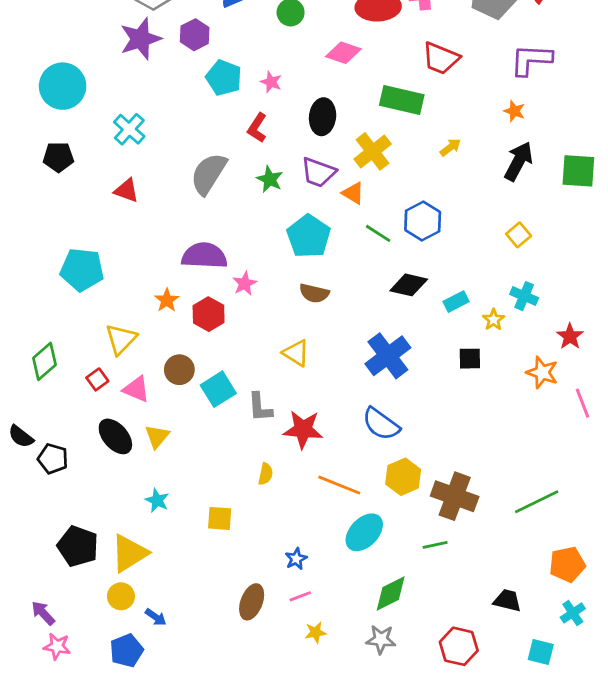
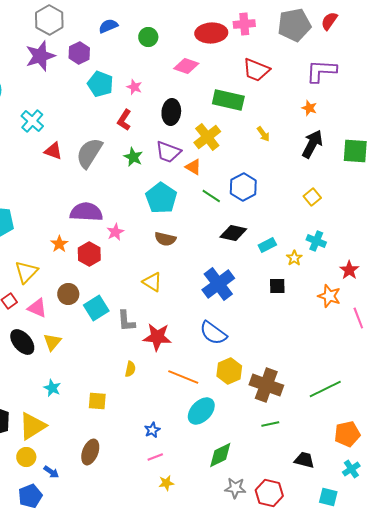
yellow arrow: (450, 147) -> (263, 134), turned 91
red triangle: (127, 190) -> (53, 151), moved
green line: (435, 545) -> (270, 424), moved
brown ellipse: (252, 602) -> (90, 452), moved
gray star: (381, 639) -> (235, 488), moved

